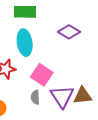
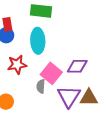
purple diamond: (69, 32) -> (77, 66), moved, turned -35
gray semicircle: (35, 97) -> (41, 86), moved

